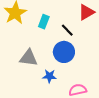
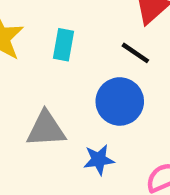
black line: (67, 30) -> (135, 53), moved

